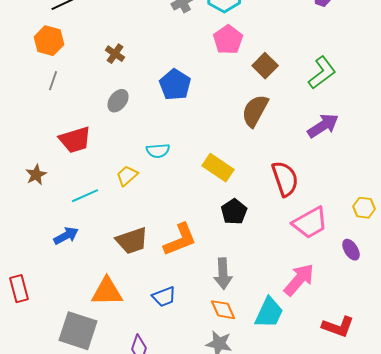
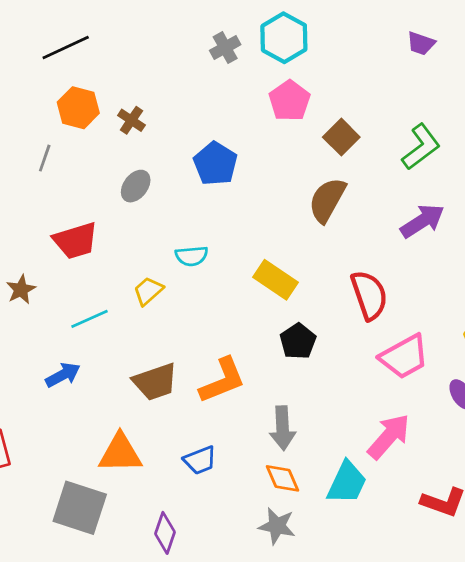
orange hexagon: (49, 41) -> (78, 108), moved

